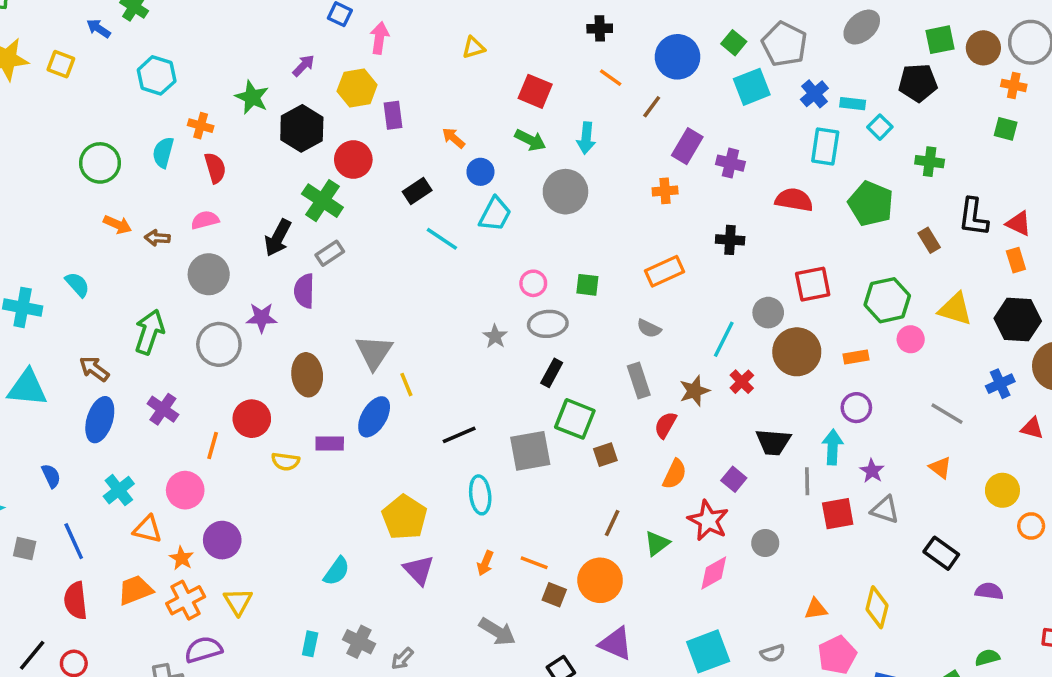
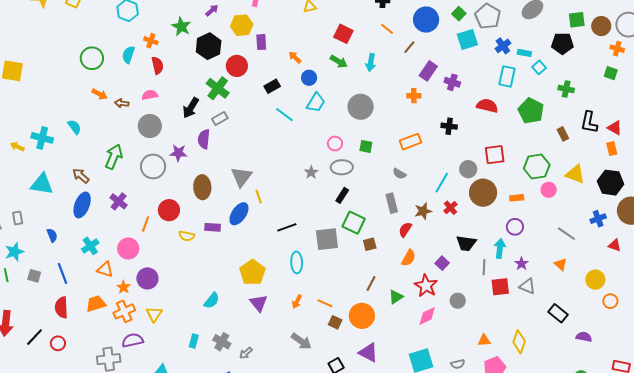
gray circle: (565, 192) -> (361, 107), moved

